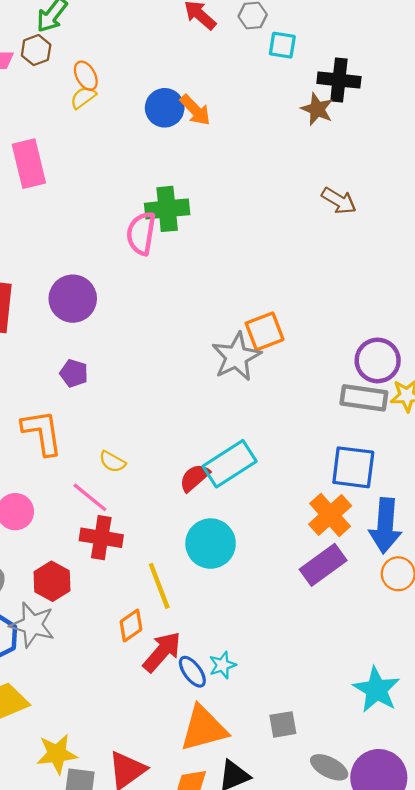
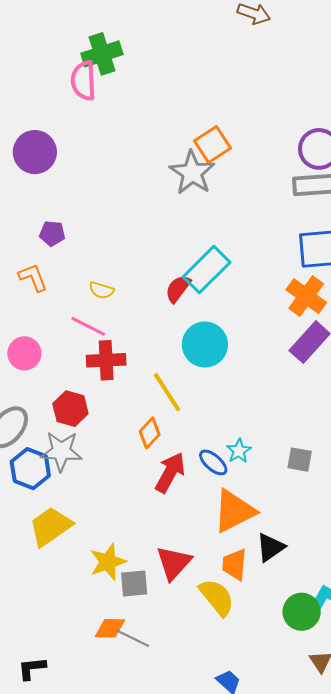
purple pentagon: (74, 373) -> (52, 233), moved
orange L-shape: (42, 432) -> (33, 277), size x0.7
red arrow: (162, 652) -> (170, 472), moved
gray square: (283, 724) -> (300, 460), moved, turned 32

